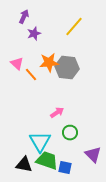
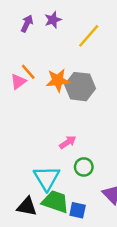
purple star: (34, 34) -> (53, 20), moved
pink triangle: (17, 64) -> (18, 82), turned 40
orange line: (31, 75) -> (28, 72), moved

